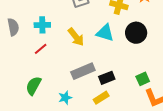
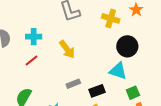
cyan triangle: (105, 33) -> (118, 71), moved
gray rectangle: (83, 71) -> (73, 84), size x0.6

